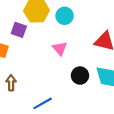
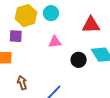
pink triangle: (60, 48) -> (55, 42), turned -40

